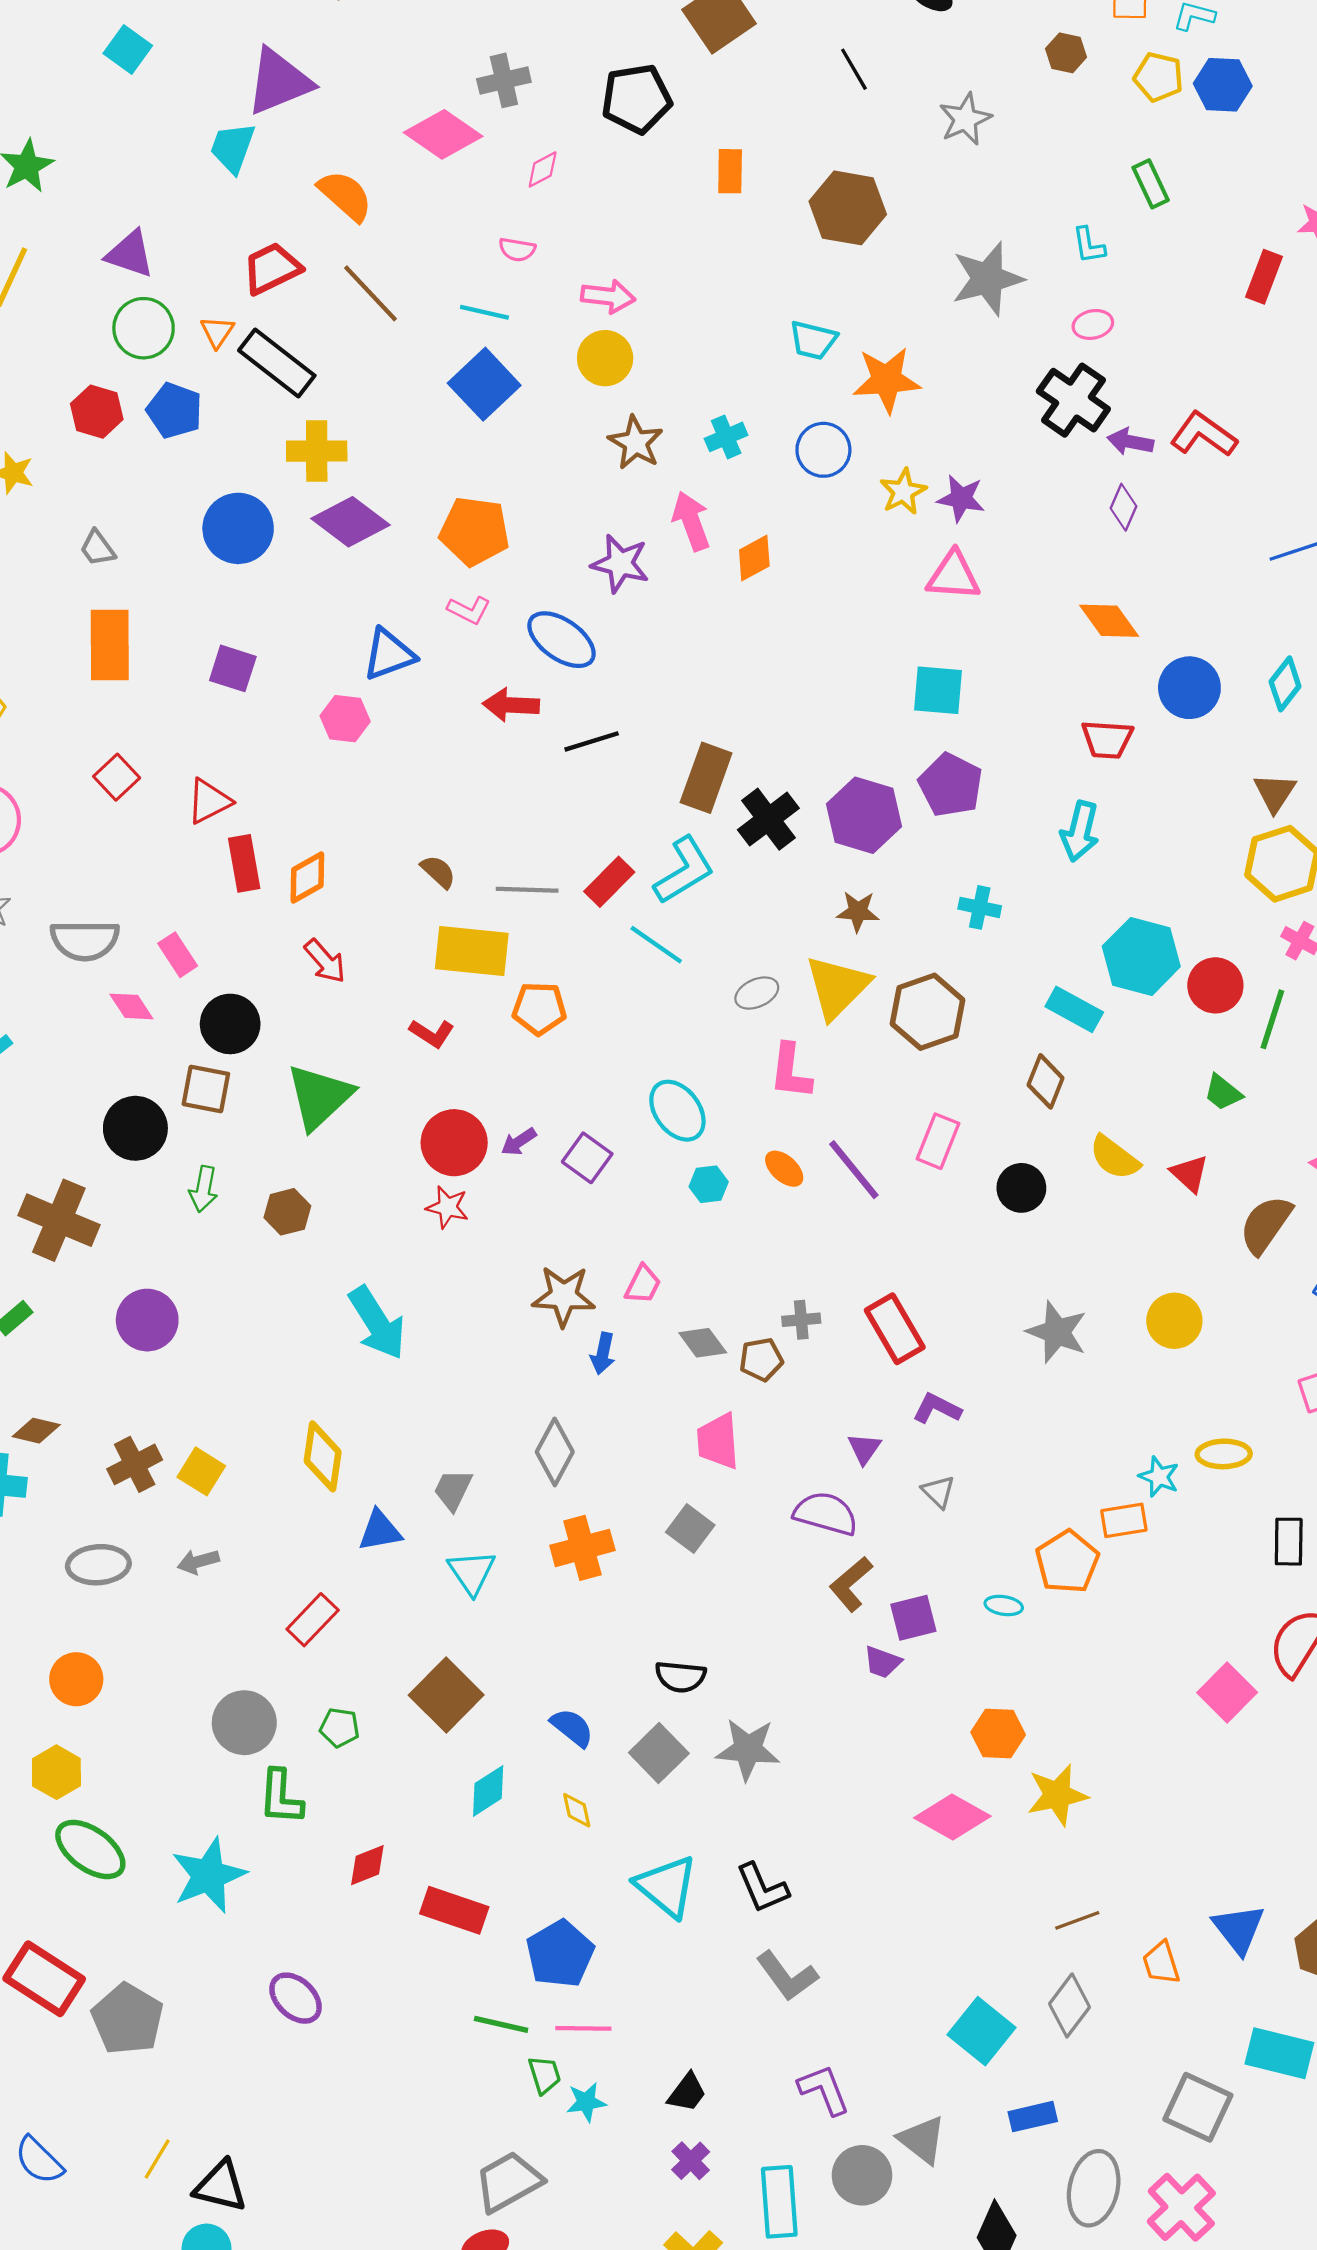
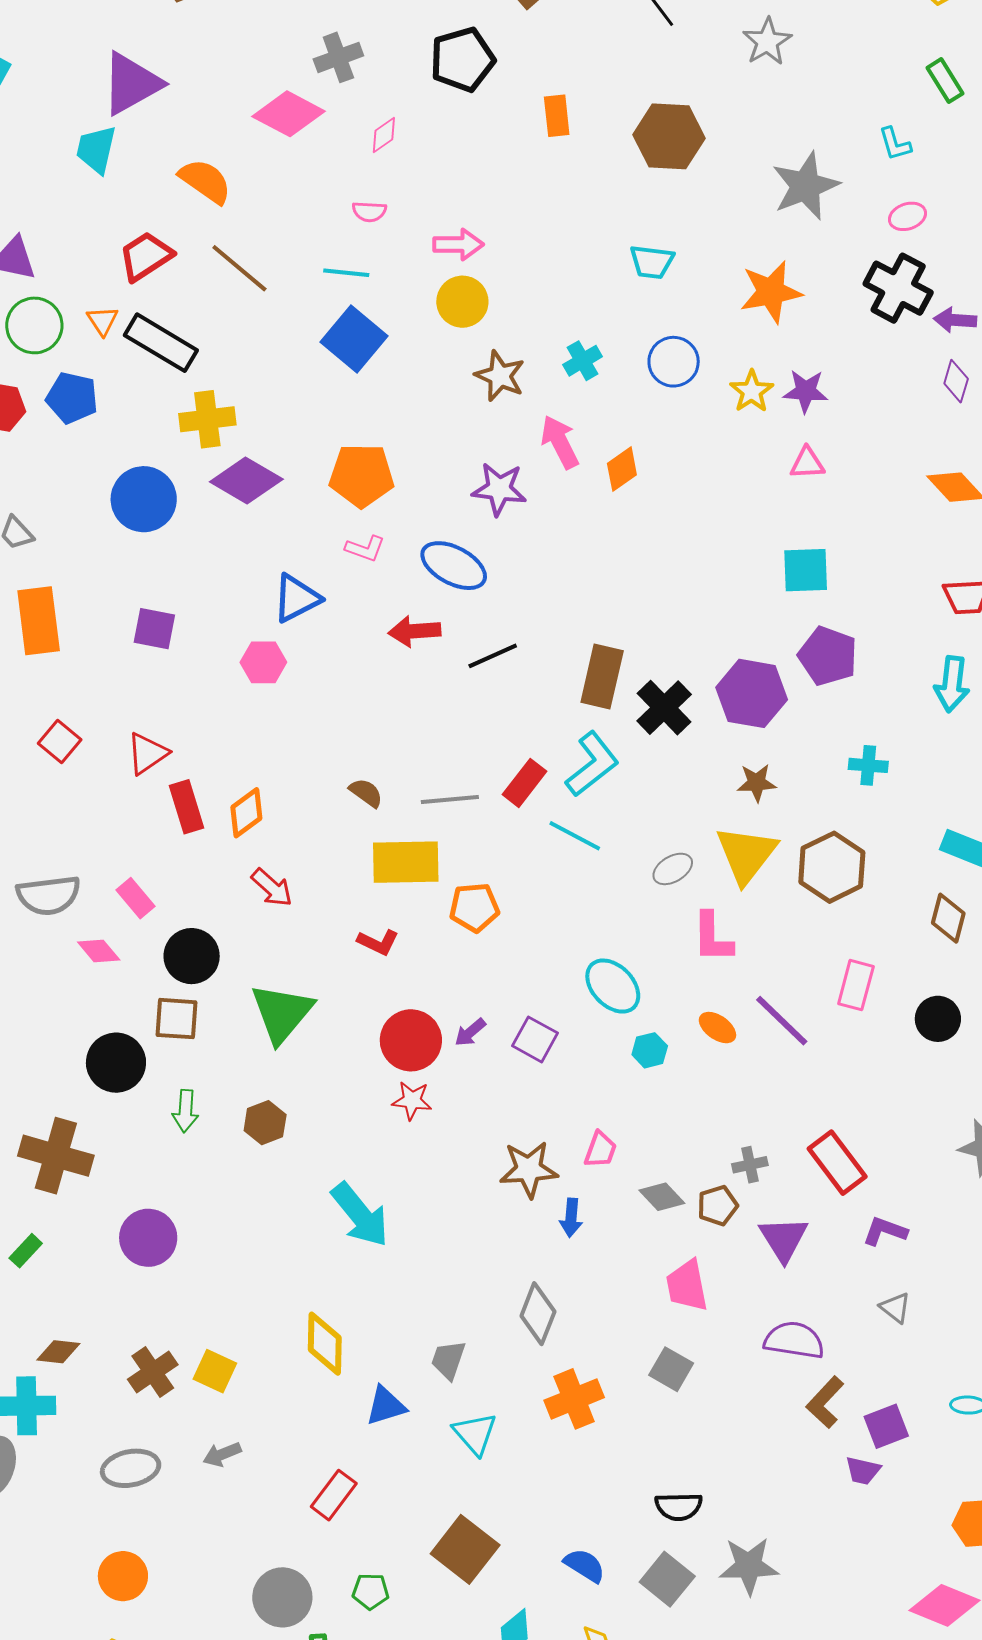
orange star: (887, 380) -> (771, 292), moved
pink triangle: (953, 576) -> (807, 463), size x0.7
purple triangle: (864, 1449) -> (784, 1239), moved, size x1.6

